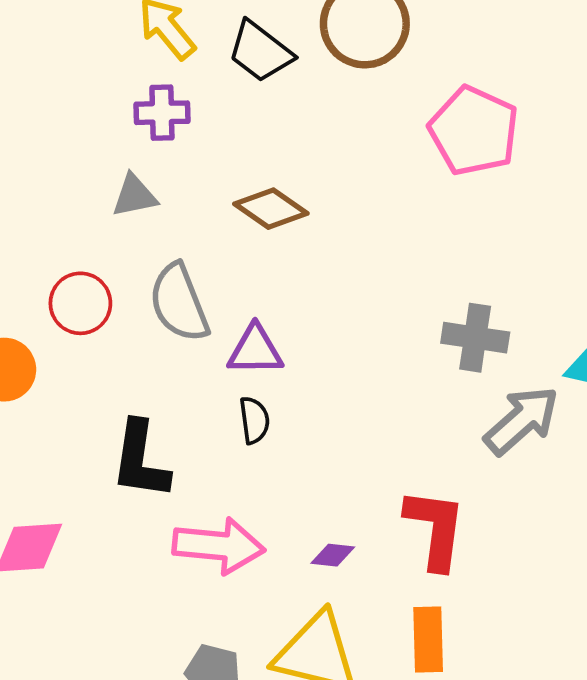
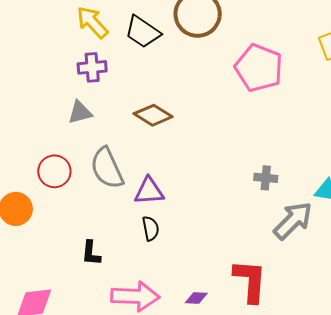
gray cross: (475, 338) -> (266, 178), size x0.7
black L-shape: (140, 460) -> (91, 253), size x0.6

